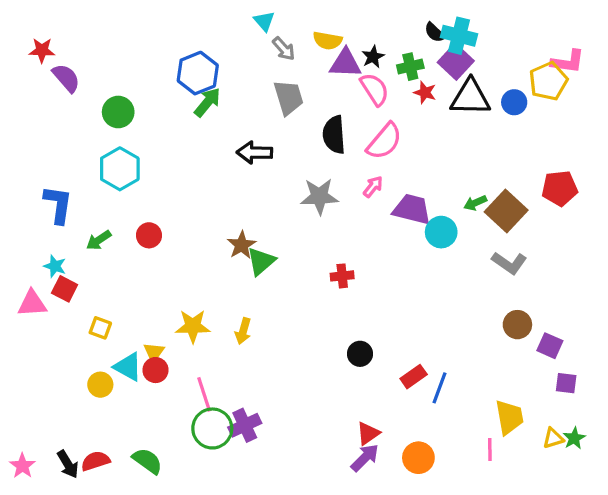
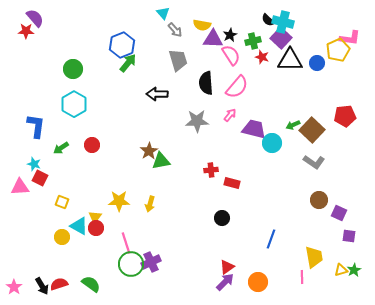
purple semicircle: (66, 78) -> (35, 18), moved
green triangle: (261, 261) -> (161, 161), turned 30
red rectangle: (414, 377) -> (232, 183), moved, turned 49

